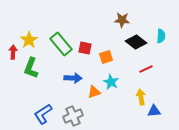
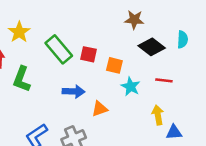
yellow star: (29, 40) -> (19, 32), moved
orange square: (106, 57) -> (114, 65), turned 32
red line: (146, 69) -> (164, 80), turned 32
cyan star: (111, 82) -> (131, 87), moved

